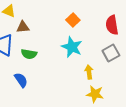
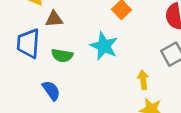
cyan star: (72, 47) -> (104, 46), moved

